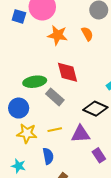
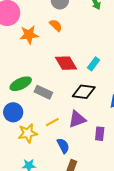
red diamond: (67, 72) -> (66, 63), moved
purple rectangle: (99, 155) -> (100, 134), turned 56
blue semicircle: (48, 156) -> (63, 146), moved

